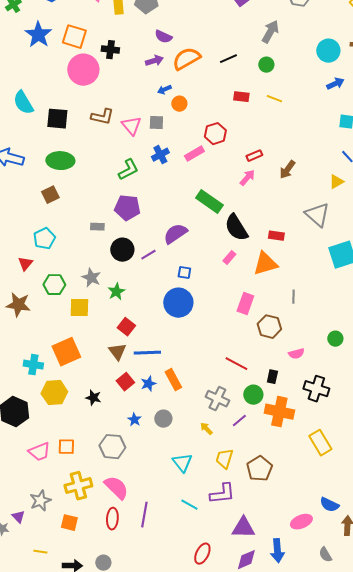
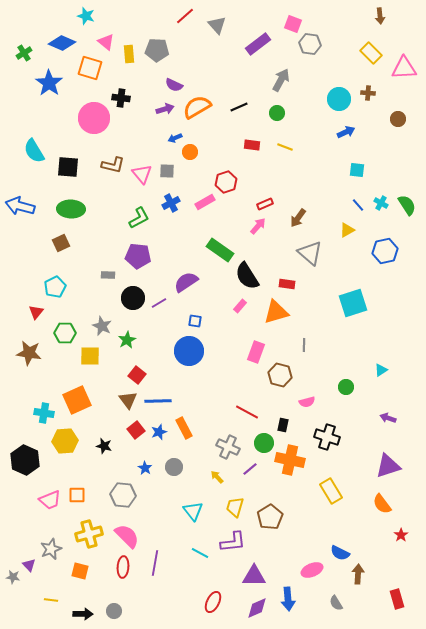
orange square: (74, 37) -> (90, 68), moved
gray triangle: (317, 215) -> (310, 253), moved

